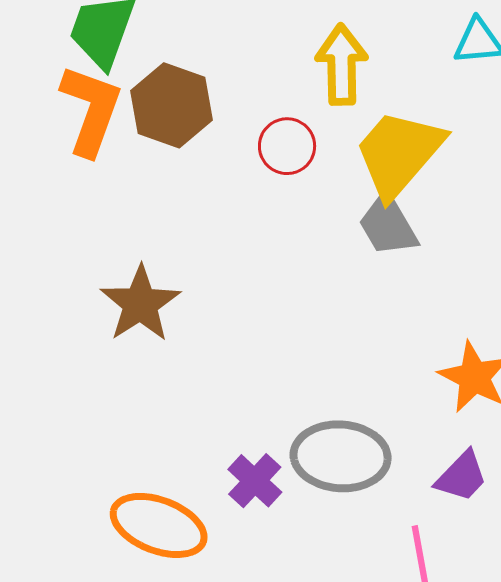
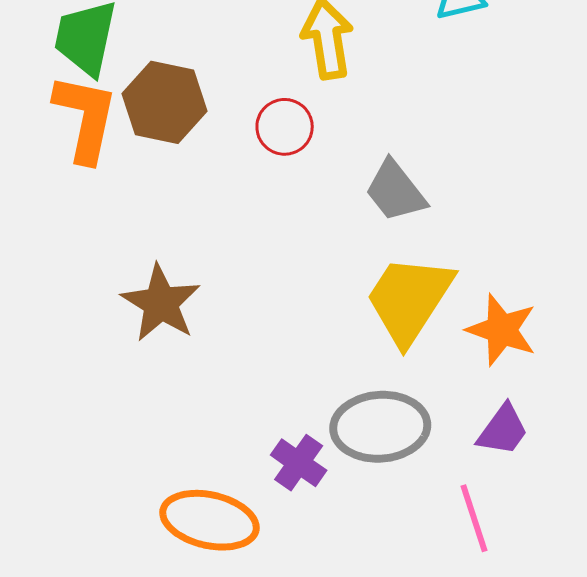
yellow trapezoid: (399, 154) -> (409, 299), moved

